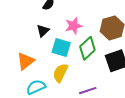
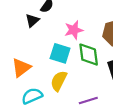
black triangle: (43, 31) -> (32, 20), moved
green diamond: (87, 48) -> (89, 55), turned -55

